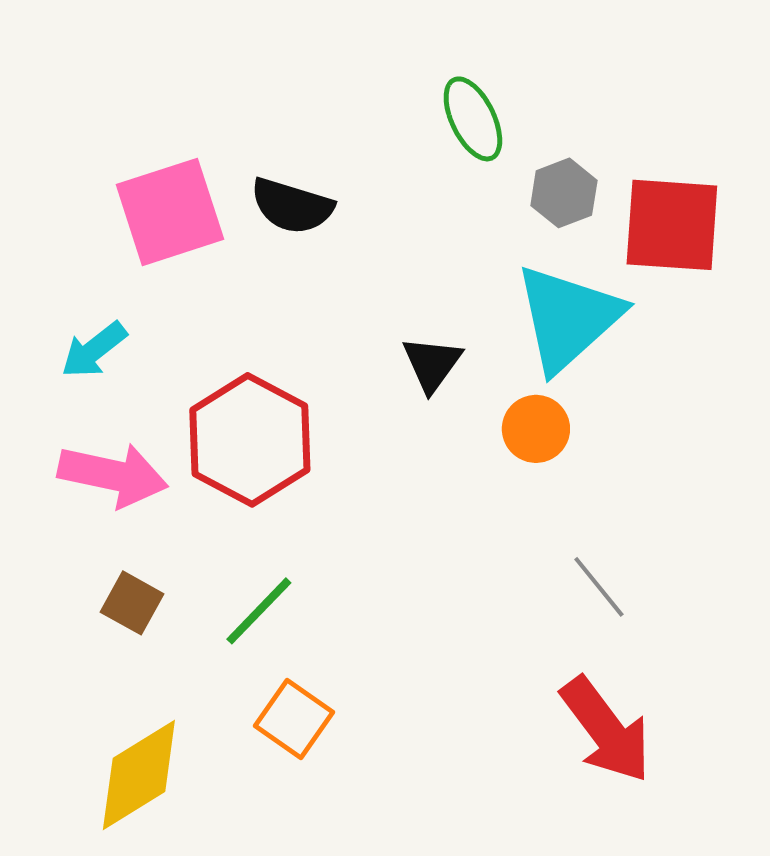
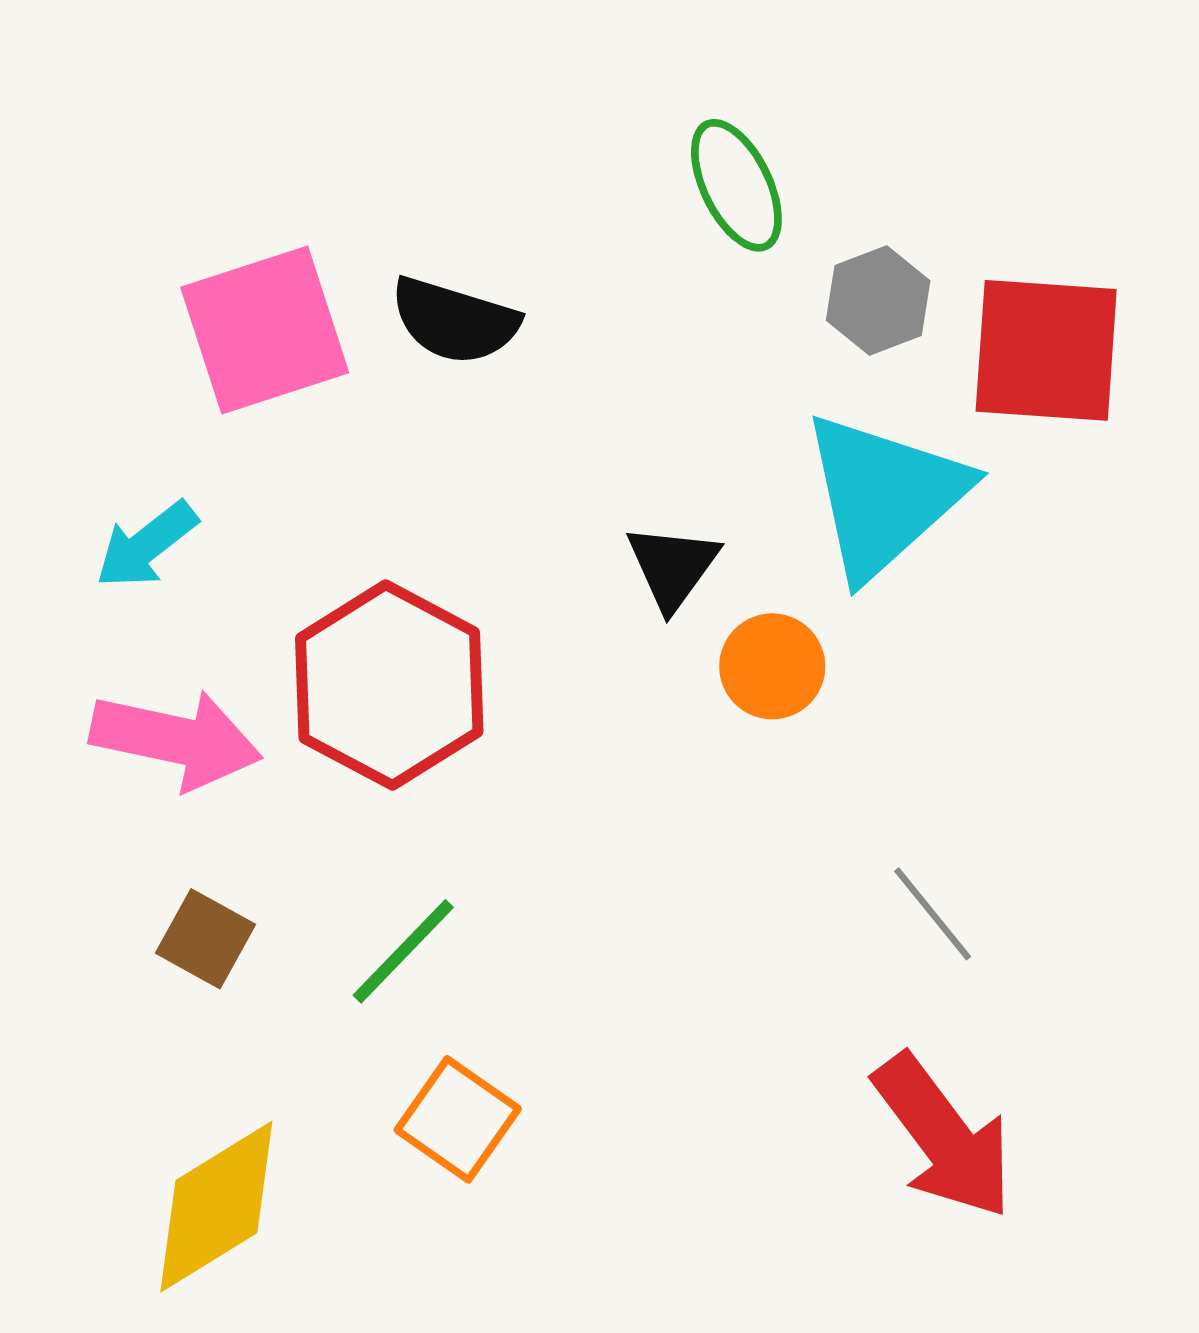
orange circle: (536, 429) -> (772, 666), moved

